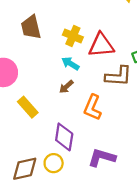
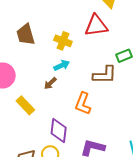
red triangle: (101, 45) -> (96, 26), moved
cyan arrow: (70, 64) -> (62, 65), turned 126
brown arrow: (66, 87) -> (50, 83), moved

